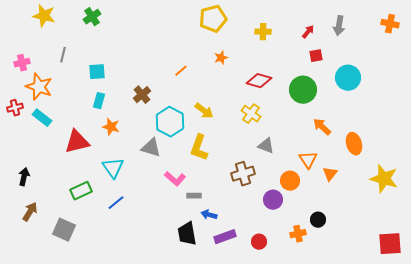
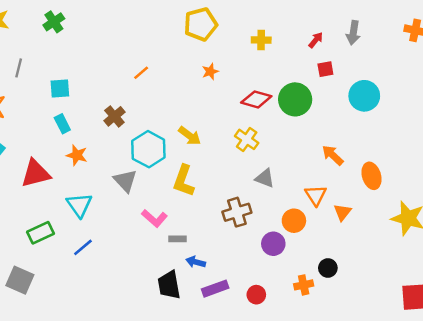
orange line: (181, 71) -> (141, 73), moved
green circle: (303, 90) -> (295, 99), moved
cyan rectangle: (99, 101) -> (62, 124), turned -42
gray triangle: (151, 148) -> (125, 181), turned 30

